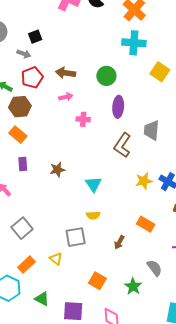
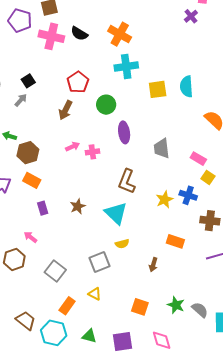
gray arrow: (24, 54) -> (21, 100), turned -56
yellow square: (160, 72) -> (158, 89), turned -30
brown arrow: (66, 73) -> (66, 110), turned -60
red pentagon: (32, 77) -> (78, 82), moved
pink arrow: (66, 97) -> (73, 147), moved
brown L-shape: (122, 145) -> (127, 181), moved
cyan triangle: (93, 184) -> (116, 213), size x1.4
gray square: (76, 237) -> (99, 262), moved
gray semicircle: (154, 268) -> (200, 310), moved

